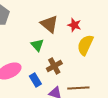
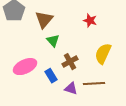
brown triangle: (49, 24) -> (44, 20), moved, turned 30
yellow semicircle: (85, 45) -> (103, 54), moved

